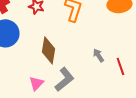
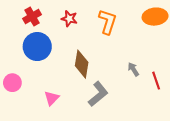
pink triangle: (36, 83) -> (52, 98), moved

